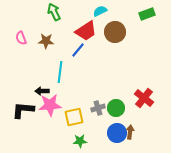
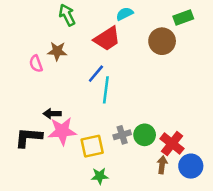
brown circle: (115, 32) -> (162, 41), moved
pink semicircle: (21, 38) -> (36, 64), moved
blue line: (78, 50) -> (96, 74), moved
cyan line: (60, 72) -> (106, 90), moved
red cross: (144, 98) -> (172, 144), moved
blue circle: (117, 133) -> (191, 166), moved

